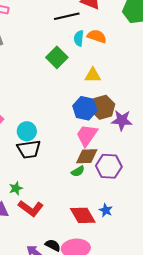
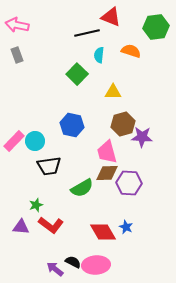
orange semicircle: (97, 36) -> (131, 51), moved
blue hexagon: (85, 108) -> (72, 125), moved
cyan circle: (27, 131) -> (35, 141), moved
pink trapezoid: (87, 135) -> (107, 152), turned -50
green semicircle: (78, 171) -> (82, 188), moved, size x1.6

